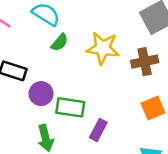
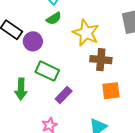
brown cross: (145, 62) -> (101, 60), moved
purple circle: (41, 94) -> (33, 41), moved

